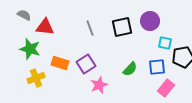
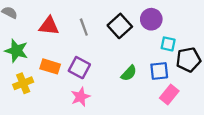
red triangle: (45, 27) -> (49, 26), moved
black square: (122, 27) -> (120, 26), turned -30
purple square: (86, 64) -> (79, 68), turned -30
pink star: (99, 85) -> (80, 97), moved

